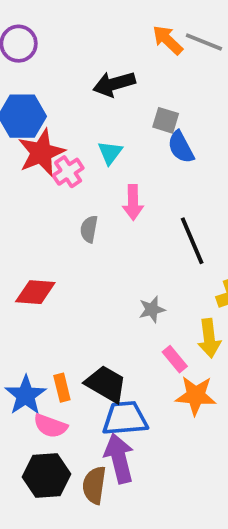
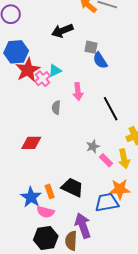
cyan triangle: (110, 153) -> (55, 70), moved, turned 32
pink rectangle: (175, 359) -> (106, 160), moved
blue trapezoid: (125, 418) -> (107, 202), moved

